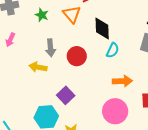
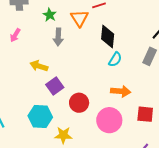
gray arrow: (51, 48) -> (58, 37), moved
red circle: (77, 56) -> (79, 103), moved
purple square: (66, 95) -> (55, 86), moved

